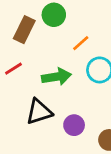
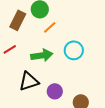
orange line: (81, 43) -> (50, 27), moved

